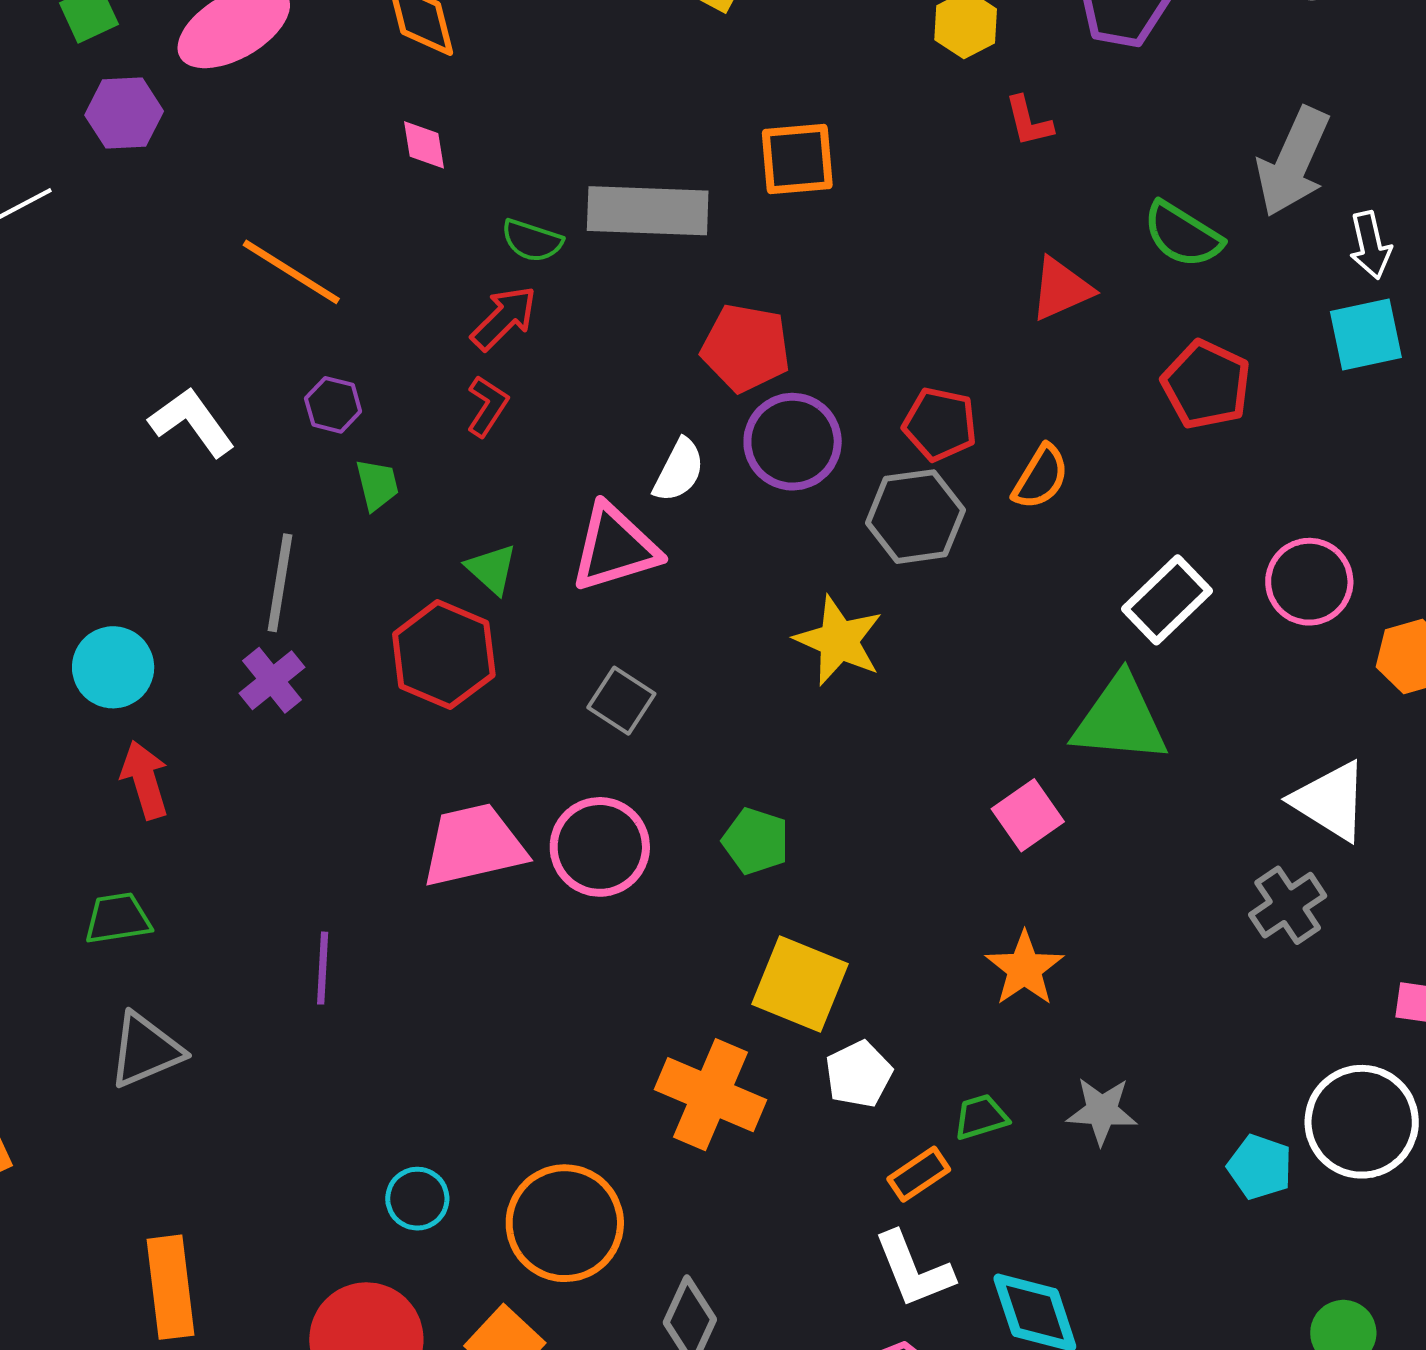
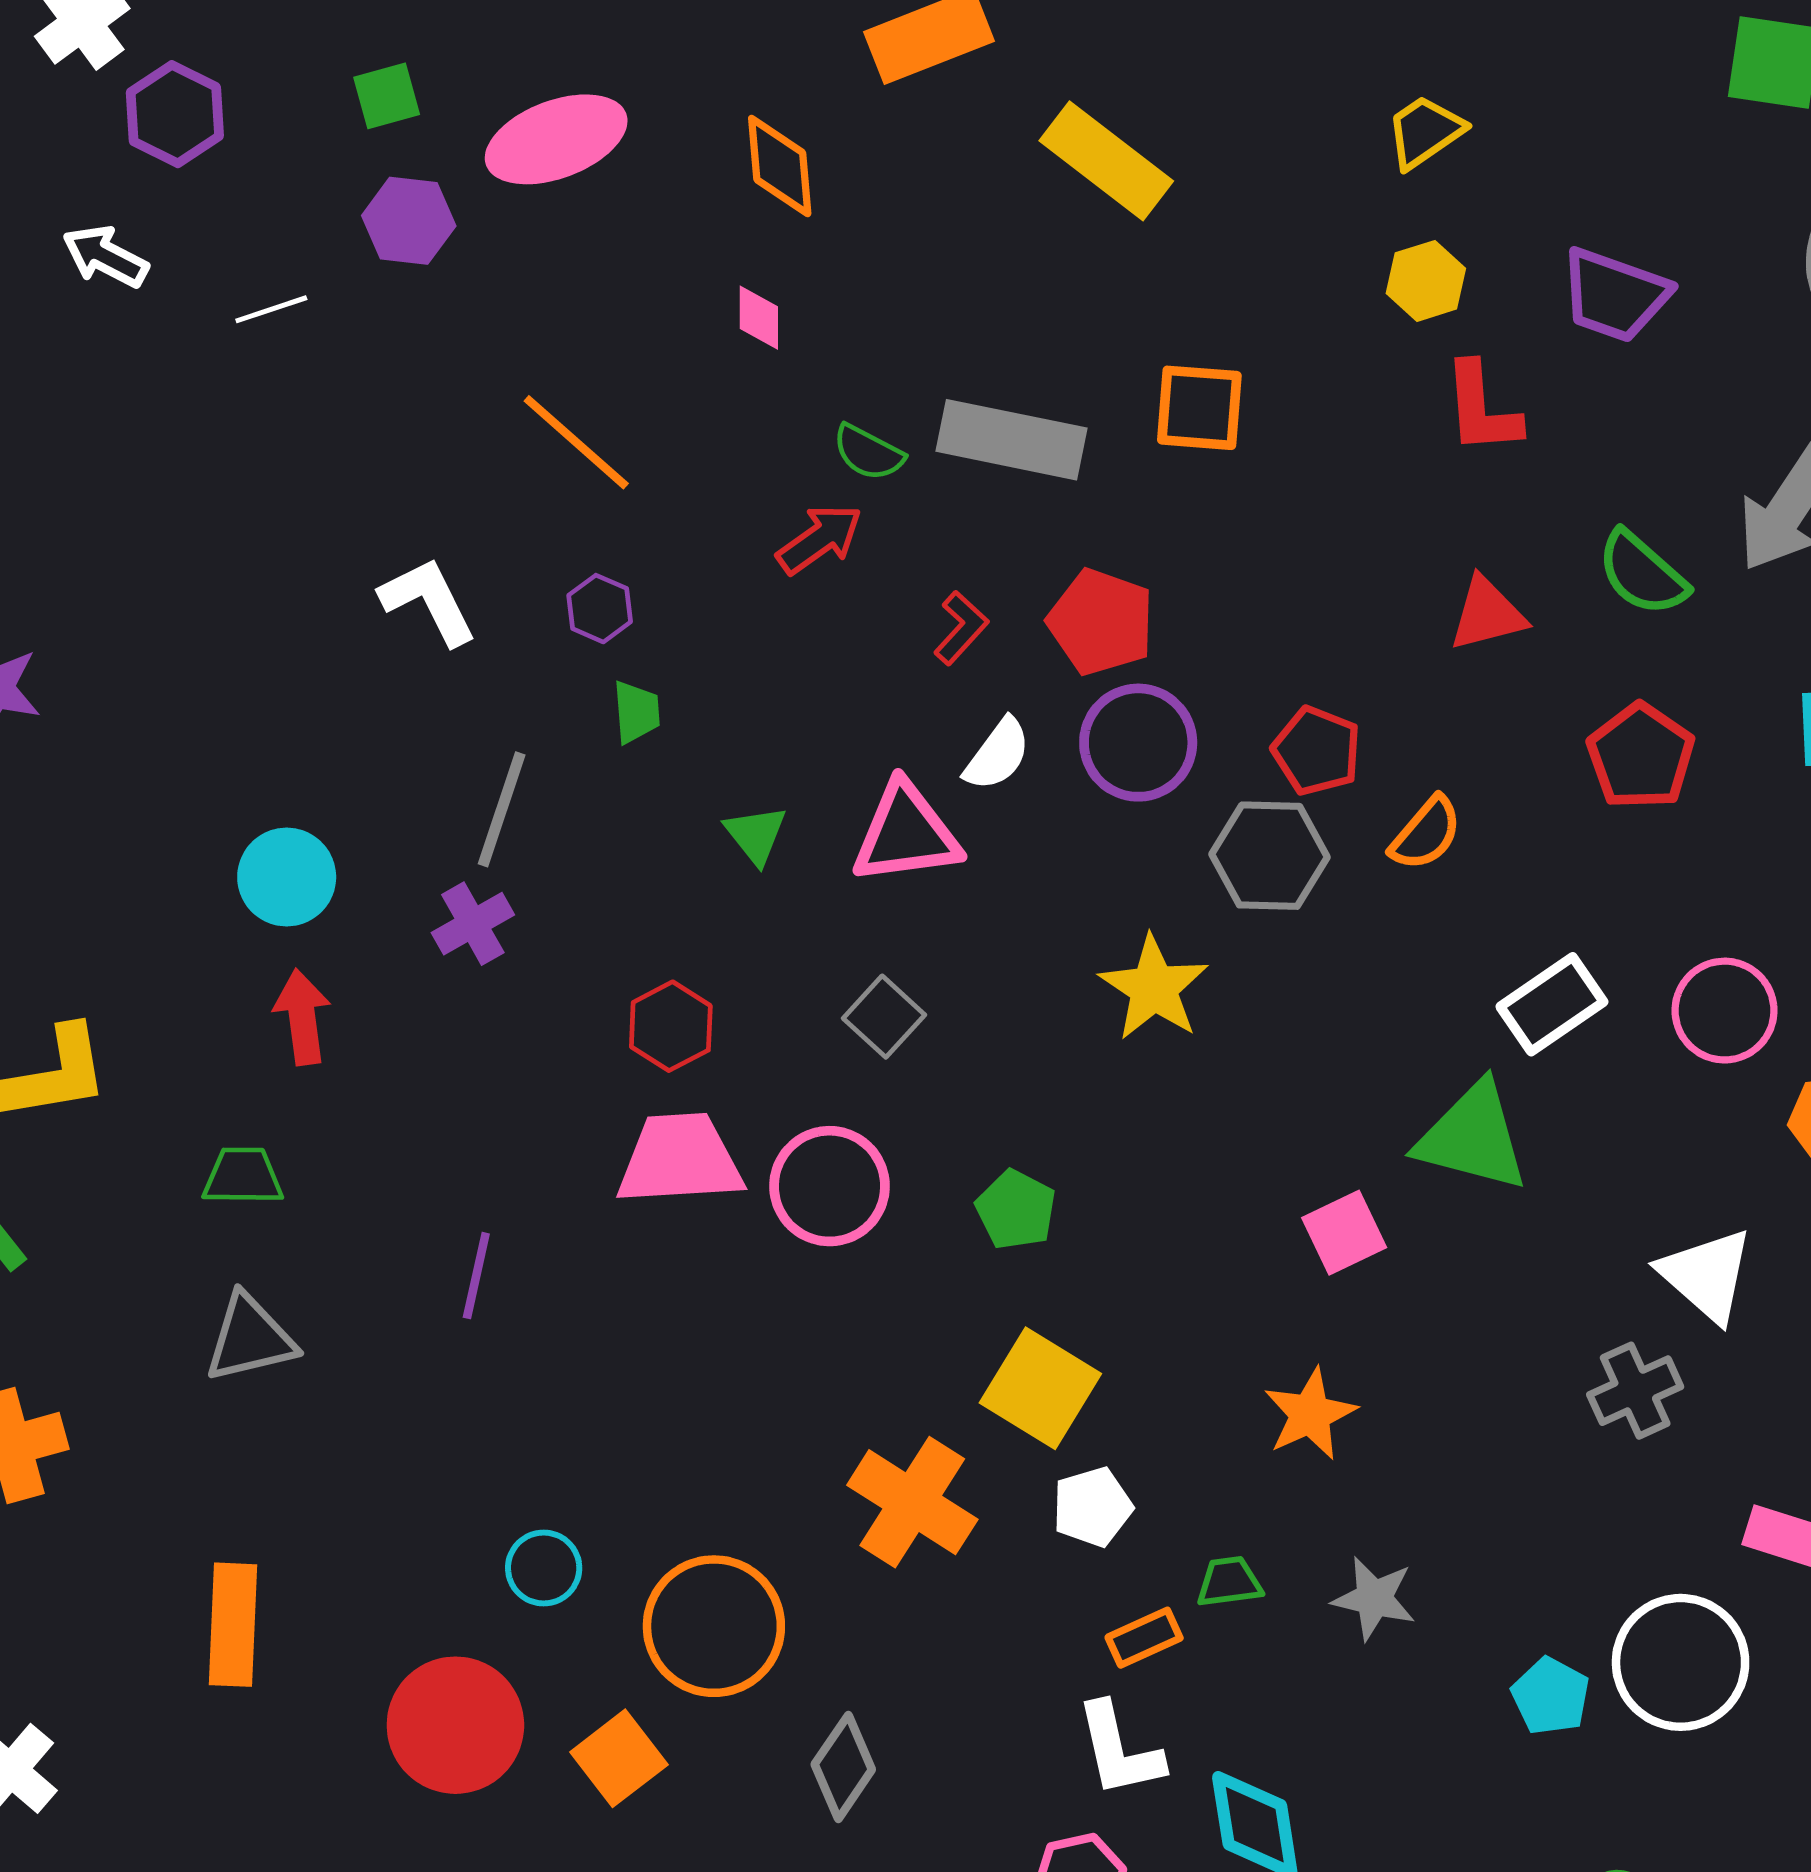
red L-shape: (1029, 121) -> (1482, 408), size x1.5
red L-shape: (487, 406) -> (961, 628), moved
red hexagon: (444, 655) -> (671, 1026), moved, size x0.7

